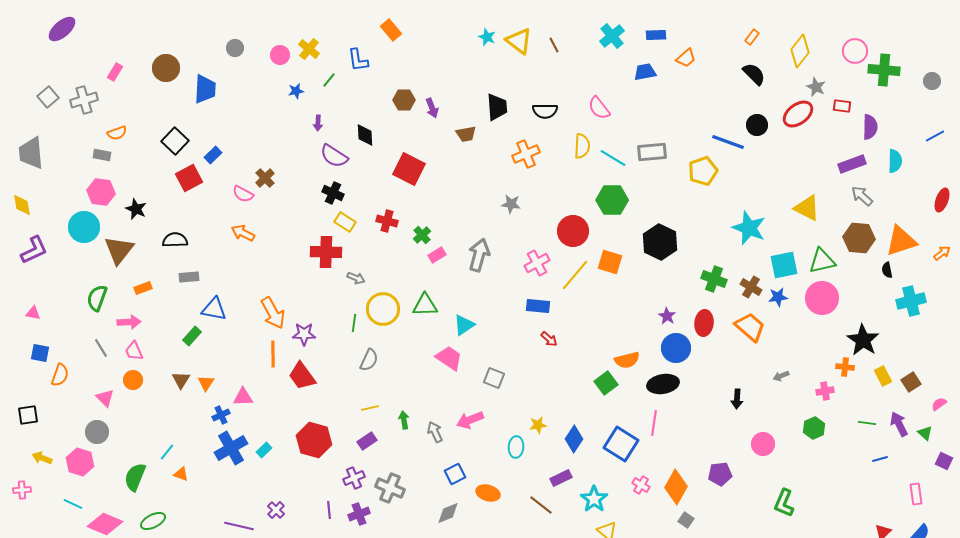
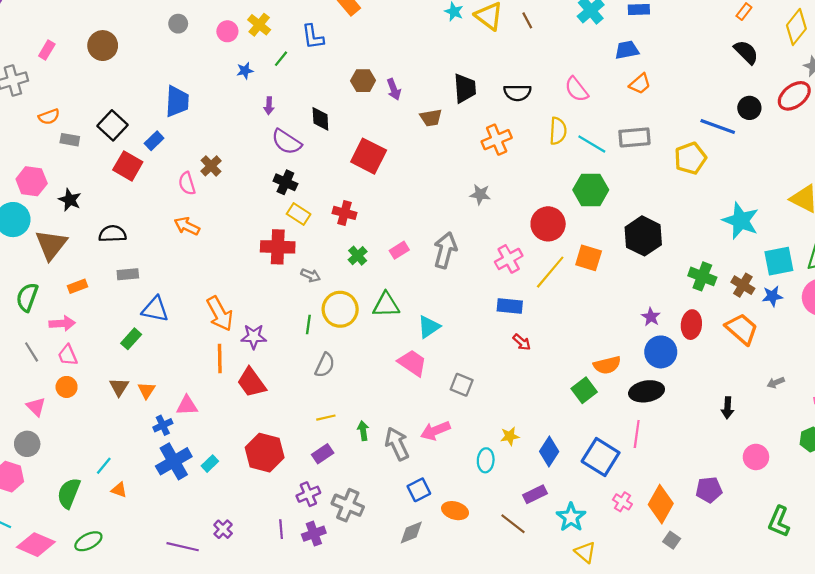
orange trapezoid: (686, 58) -> (640, 84), moved
blue trapezoid: (205, 89) -> (177, 101), moved
gray rectangle: (102, 155) -> (70, 140), moved
red square: (189, 178) -> (128, 166), turned -32
pink semicircle: (243, 194) -> (187, 183), turned 45
green cross: (422, 235) -> (358, 256), moved
gray arrow: (435, 432) -> (397, 444), size x1.4

